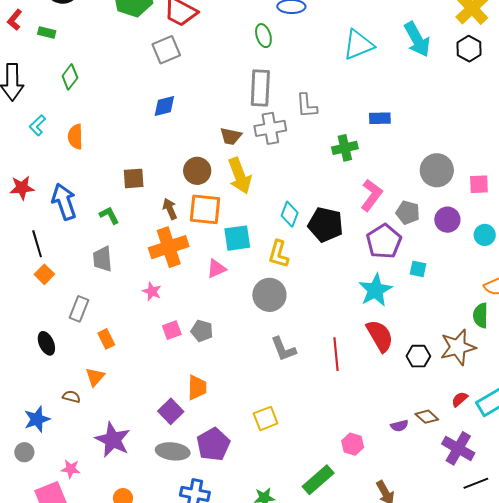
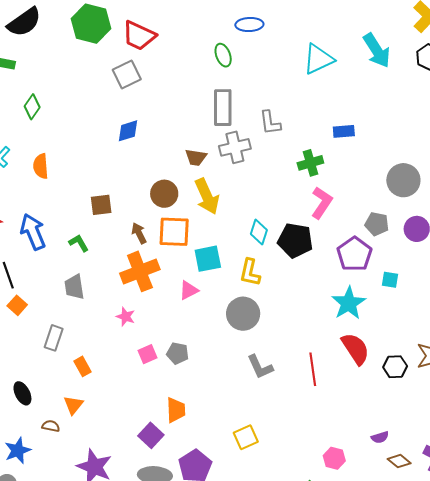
pink L-shape: (371, 195) -> (322, 203), moved
black ellipse: (46, 343) -> (22, 393), moved
brown diamond: (427, 417) -> (399, 461), moved

